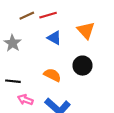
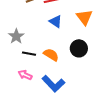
gray star: (12, 43) -> (16, 36), moved
black line: (13, 81) -> (29, 54), moved

